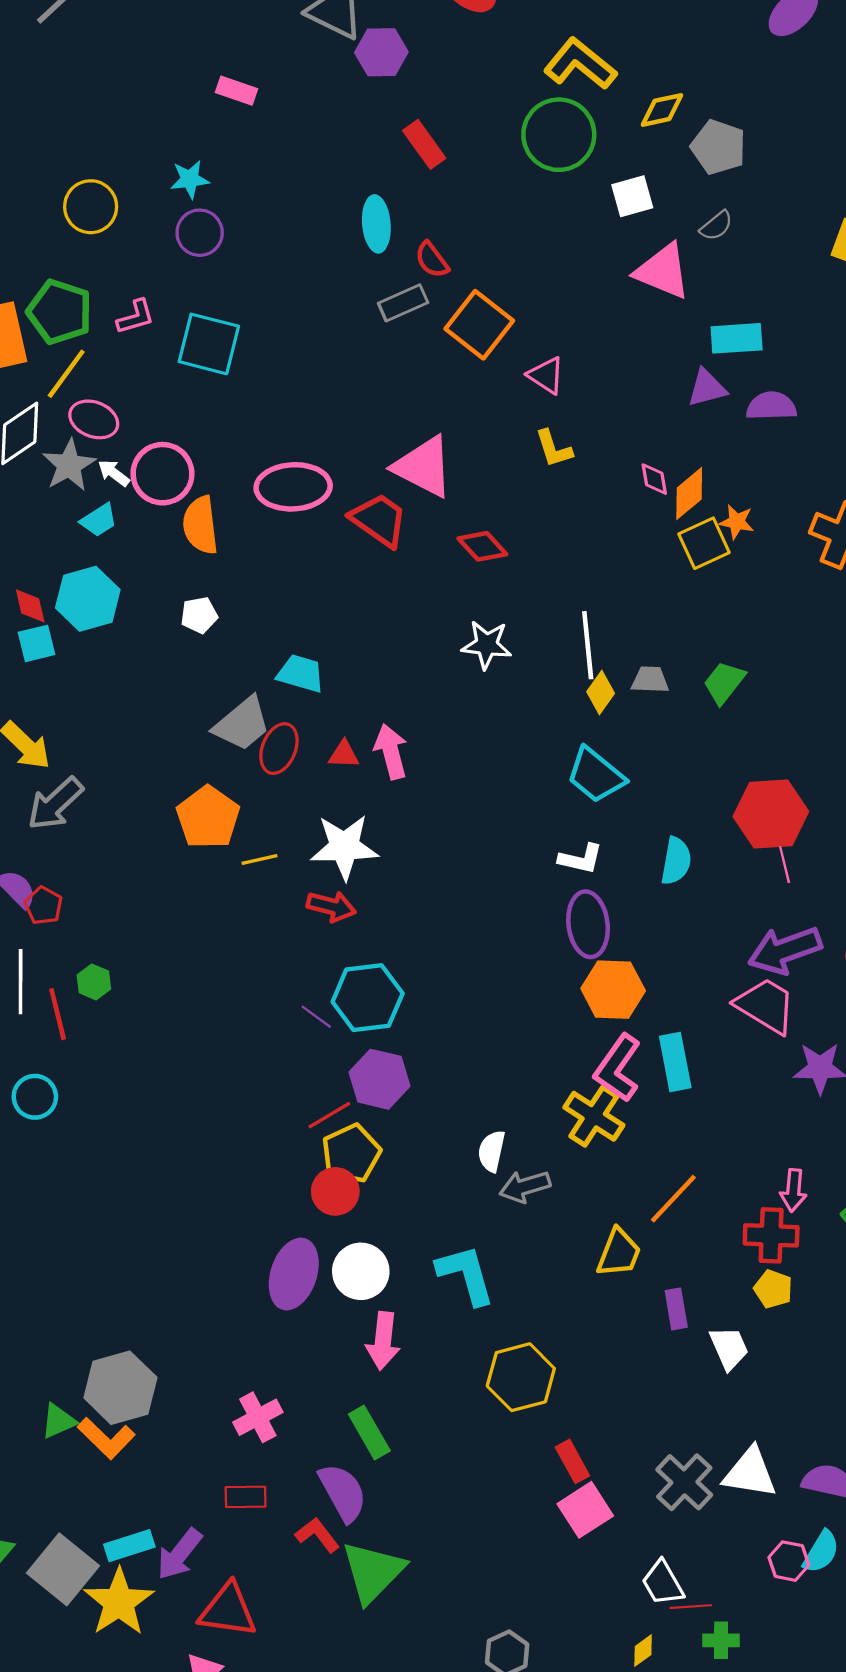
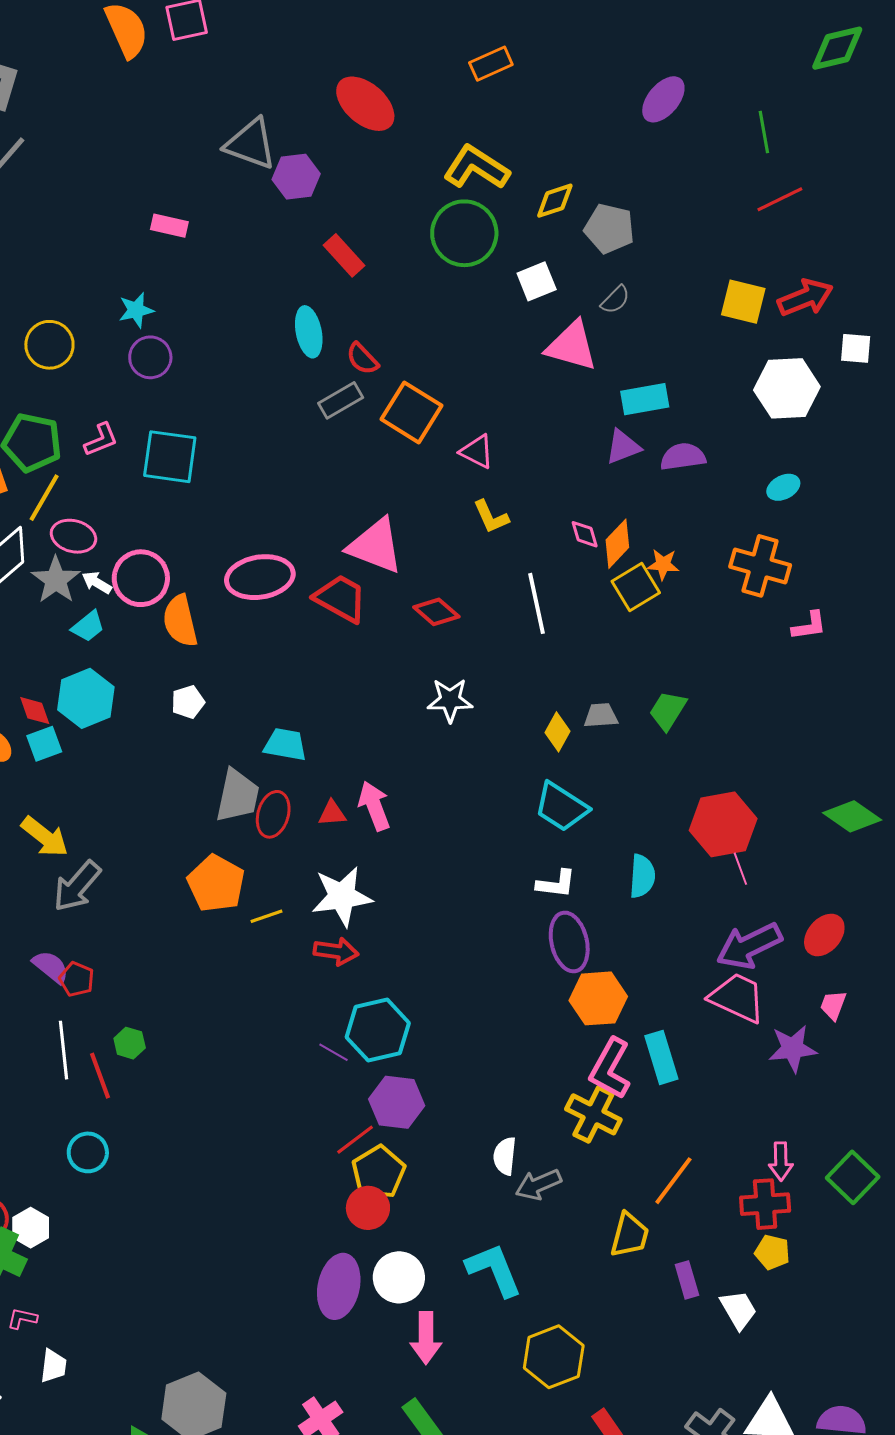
white line: (588, 645) -> (536, 603), moved
gray trapezoid: (242, 724) -> (237, 796), turned -32

